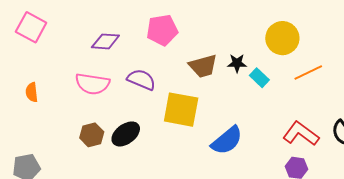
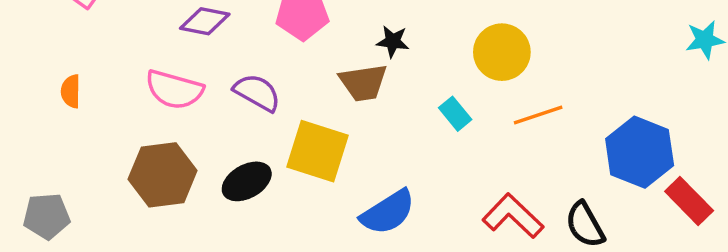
black star: (237, 63) -> (393, 41), moved
black ellipse: (126, 134) -> (247, 181), moved
brown hexagon: (92, 135) -> (163, 175), size x1.6

